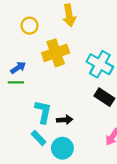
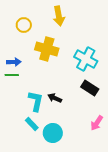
yellow cross: (56, 53) -> (47, 49), turned 35
blue arrow: (18, 68) -> (14, 62), turned 32
black arrow: (65, 120) -> (55, 98), moved, turned -152

